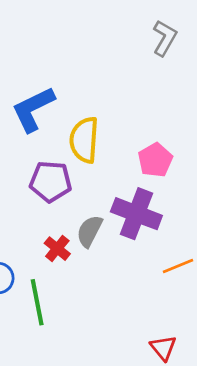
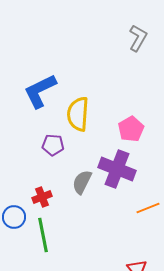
purple pentagon: (51, 181) -> (53, 145), size x0.7
red cross: (57, 249) -> (42, 197), moved, turned 30

